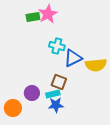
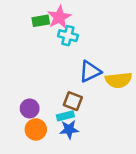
cyan cross: (57, 46) -> (68, 36), moved
purple circle: (32, 93) -> (30, 108), moved
orange circle: (13, 108) -> (36, 129), moved

